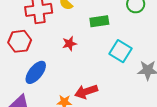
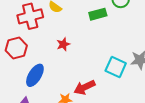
green rectangle: (99, 21) -> (98, 14), moved
cyan square: (121, 51) -> (116, 67), moved

